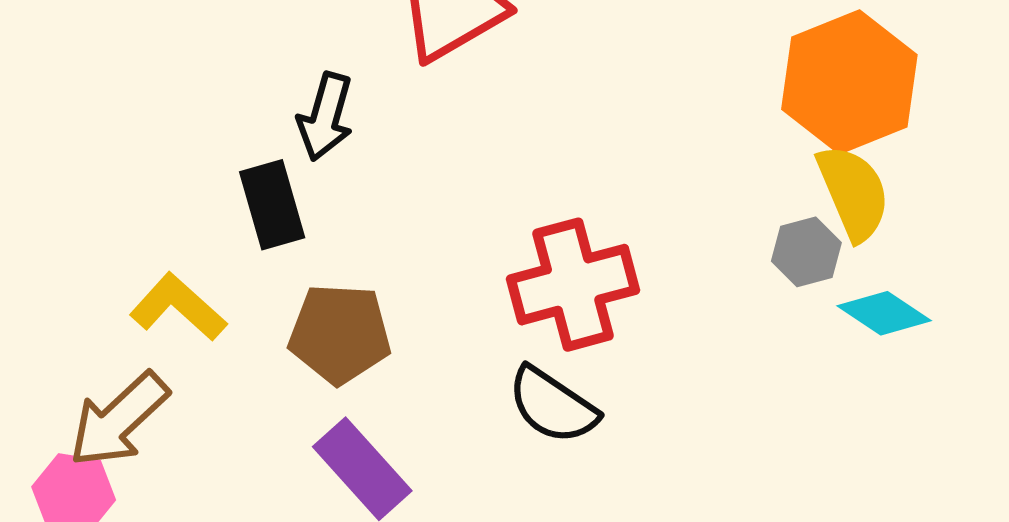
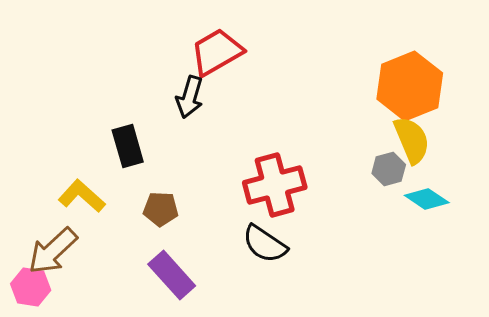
black arrow: (325, 117) -> (190, 97), moved
brown pentagon: (340, 334) -> (161, 209), size x0.7

